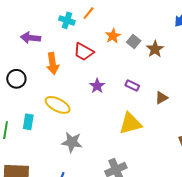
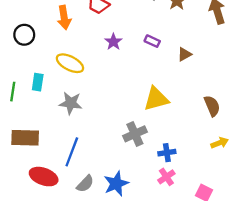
yellow triangle: (130, 123) -> (156, 99), moved
gray star: (72, 142) -> (71, 103), moved

